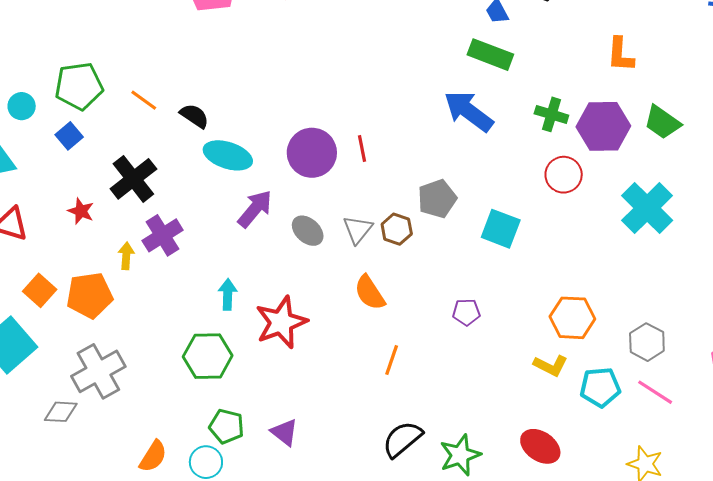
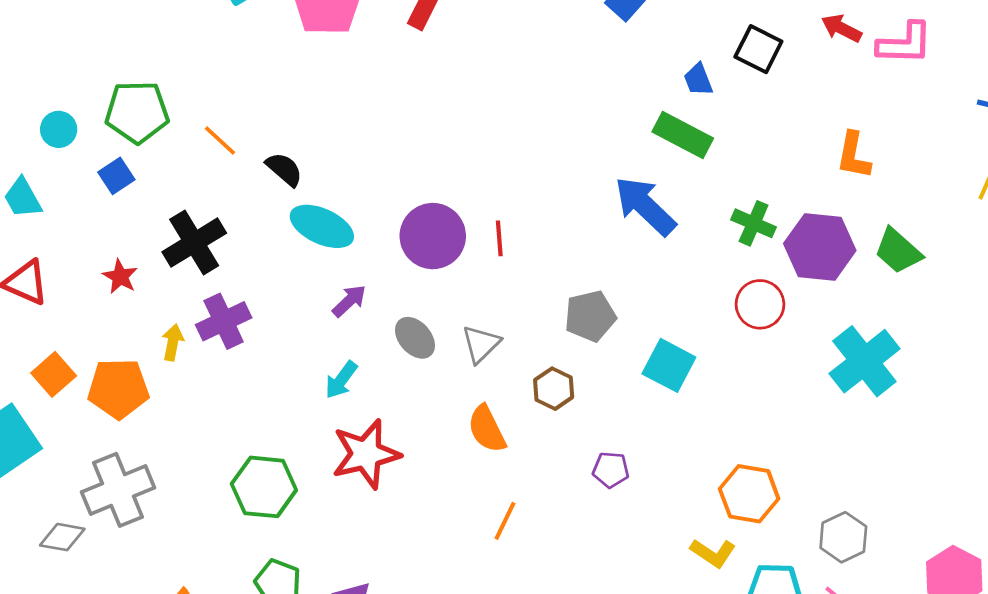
purple arrow: (255, 209) -> (349, 301), size x0.7
brown hexagon: (397, 229) -> (554, 389), moved
cyan arrow: (228, 294) -> (341, 380), moved, turned -152

